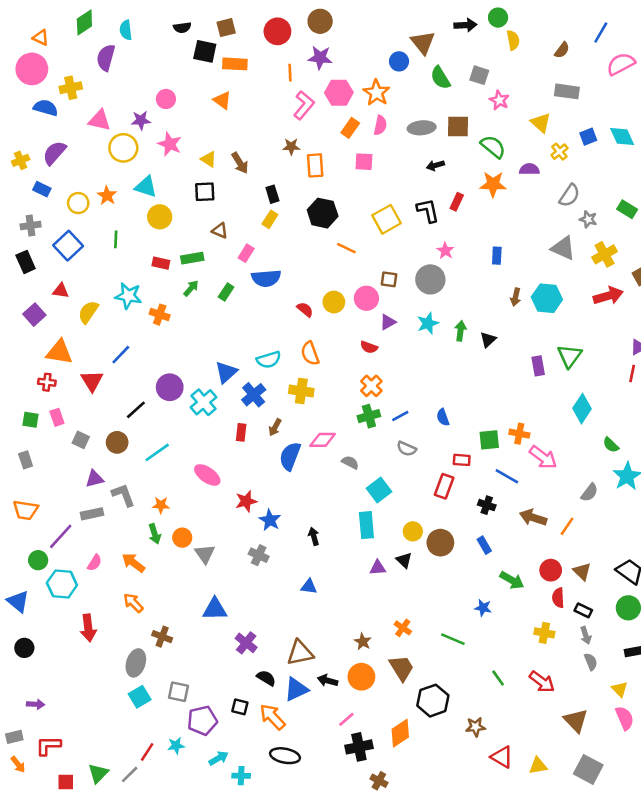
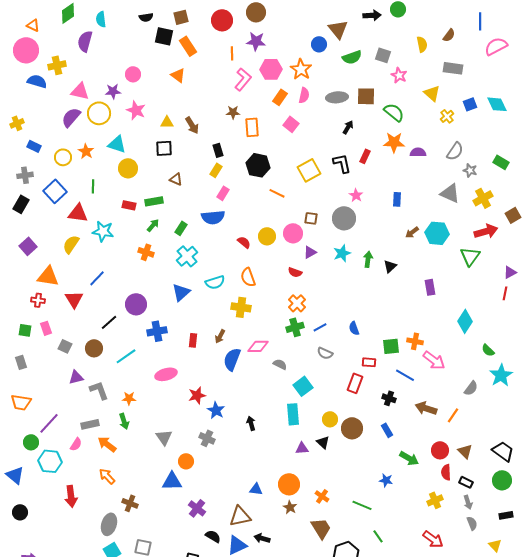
blue line: (601, 33) -> (480, 21), turned -30
yellow semicircle: (513, 40) -> (422, 44), moved
orange rectangle: (235, 64) -> (188, 46), turned 54
green semicircle: (440, 78) -> (352, 57), turned -78
purple semicircle: (54, 153) -> (71, 117), moved
yellow triangle: (209, 159) -> (167, 122), turned -32
pink square: (364, 162) -> (291, 124), turned 35
black arrow: (435, 165) -> (348, 127), turned 136
purple semicircle: (529, 169) -> (418, 152), moved
pink rectangle: (246, 253) -> (223, 193), moved
black rectangle: (26, 262) -> (21, 204), turned 54
red triangle: (61, 291) -> (78, 213), moved, size x1.5
brown arrow: (516, 297) -> (412, 232), turned 40
orange cross: (160, 315) -> (146, 252), moved
green triangle: (569, 356) -> (470, 256), moved
blue cross: (254, 395) -> (157, 331), moved, turned 30
cyan cross: (204, 402) -> (187, 256), moved
pink ellipse: (207, 475) -> (166, 374), turned -50
gray rectangle: (92, 514) -> (90, 424), moved
orange circle: (182, 538) -> (186, 461), moved
blue triangle: (309, 586) -> (256, 489), moved
yellow cross: (544, 633) -> (435, 500), turned -35
orange circle: (361, 677) -> (289, 484), moved
green line: (498, 678) -> (378, 536), moved

